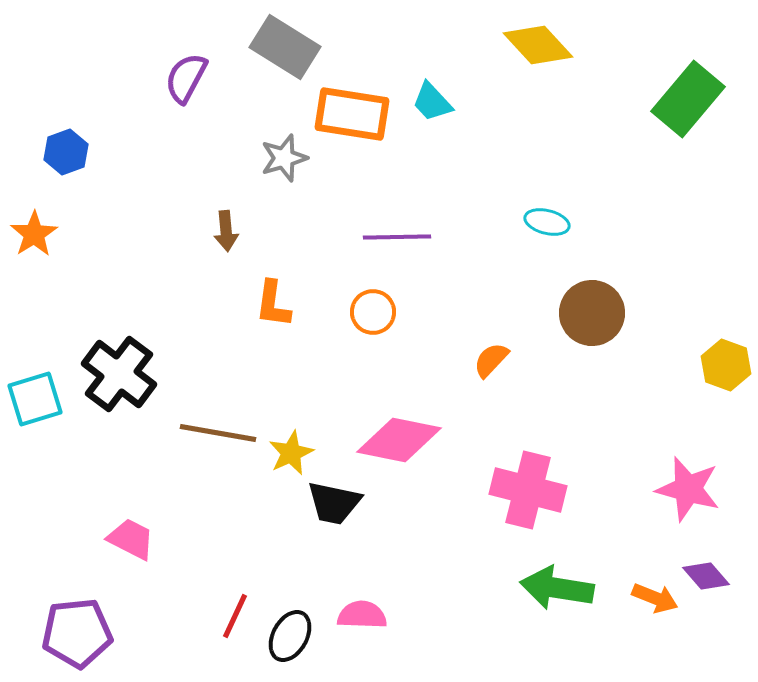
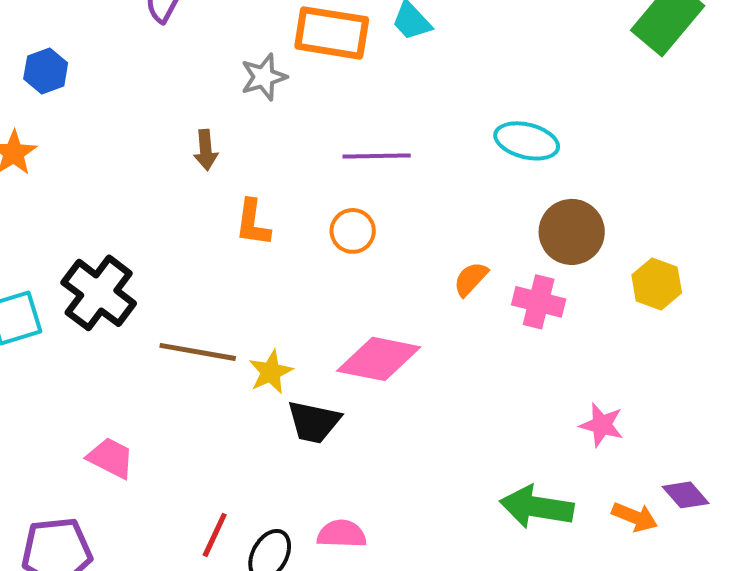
cyan ellipse: (547, 222) -> (527, 141), size x1.4
yellow hexagon: (726, 365) -> (657, 284), moved
pink star: (688, 489) -> (602, 425), moved, size x0.7
pink cross: (528, 490) -> (539, 302), moved, size x0.7

